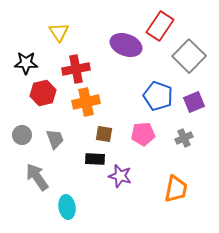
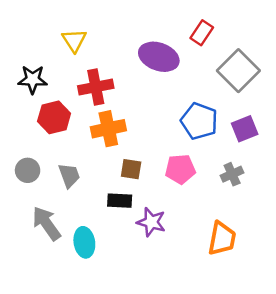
red rectangle: (160, 26) -> (202, 33), size x0.7
cyan ellipse: (67, 207) -> (84, 242), moved

